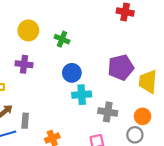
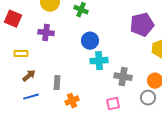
purple pentagon: (121, 67) -> (142, 25), moved
gray rectangle: (25, 121) -> (57, 83), moved

